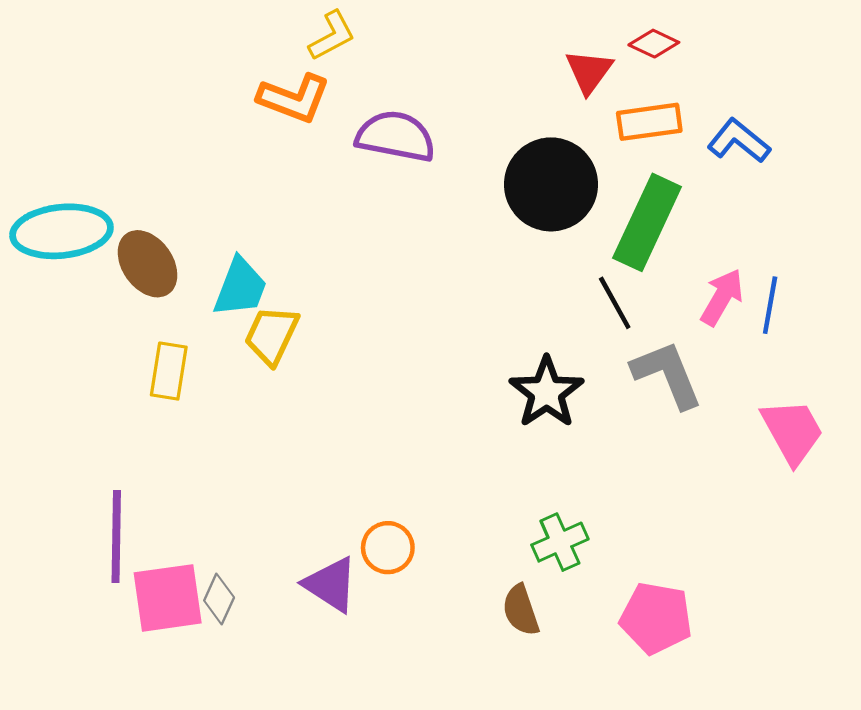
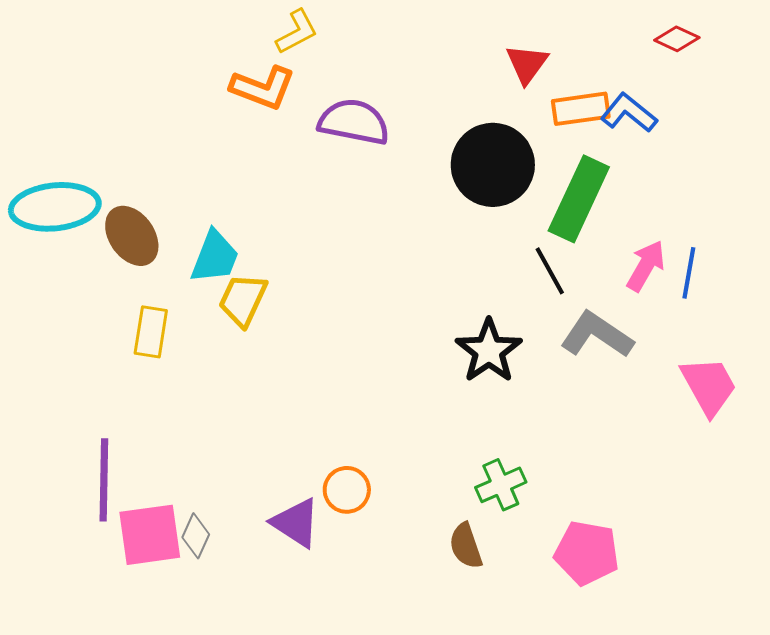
red diamond: (654, 44) -> (677, 39), moved
blue L-shape: (739, 141) -> (629, 113), moved
gray L-shape: (667, 374) -> (597, 335), turned -34

